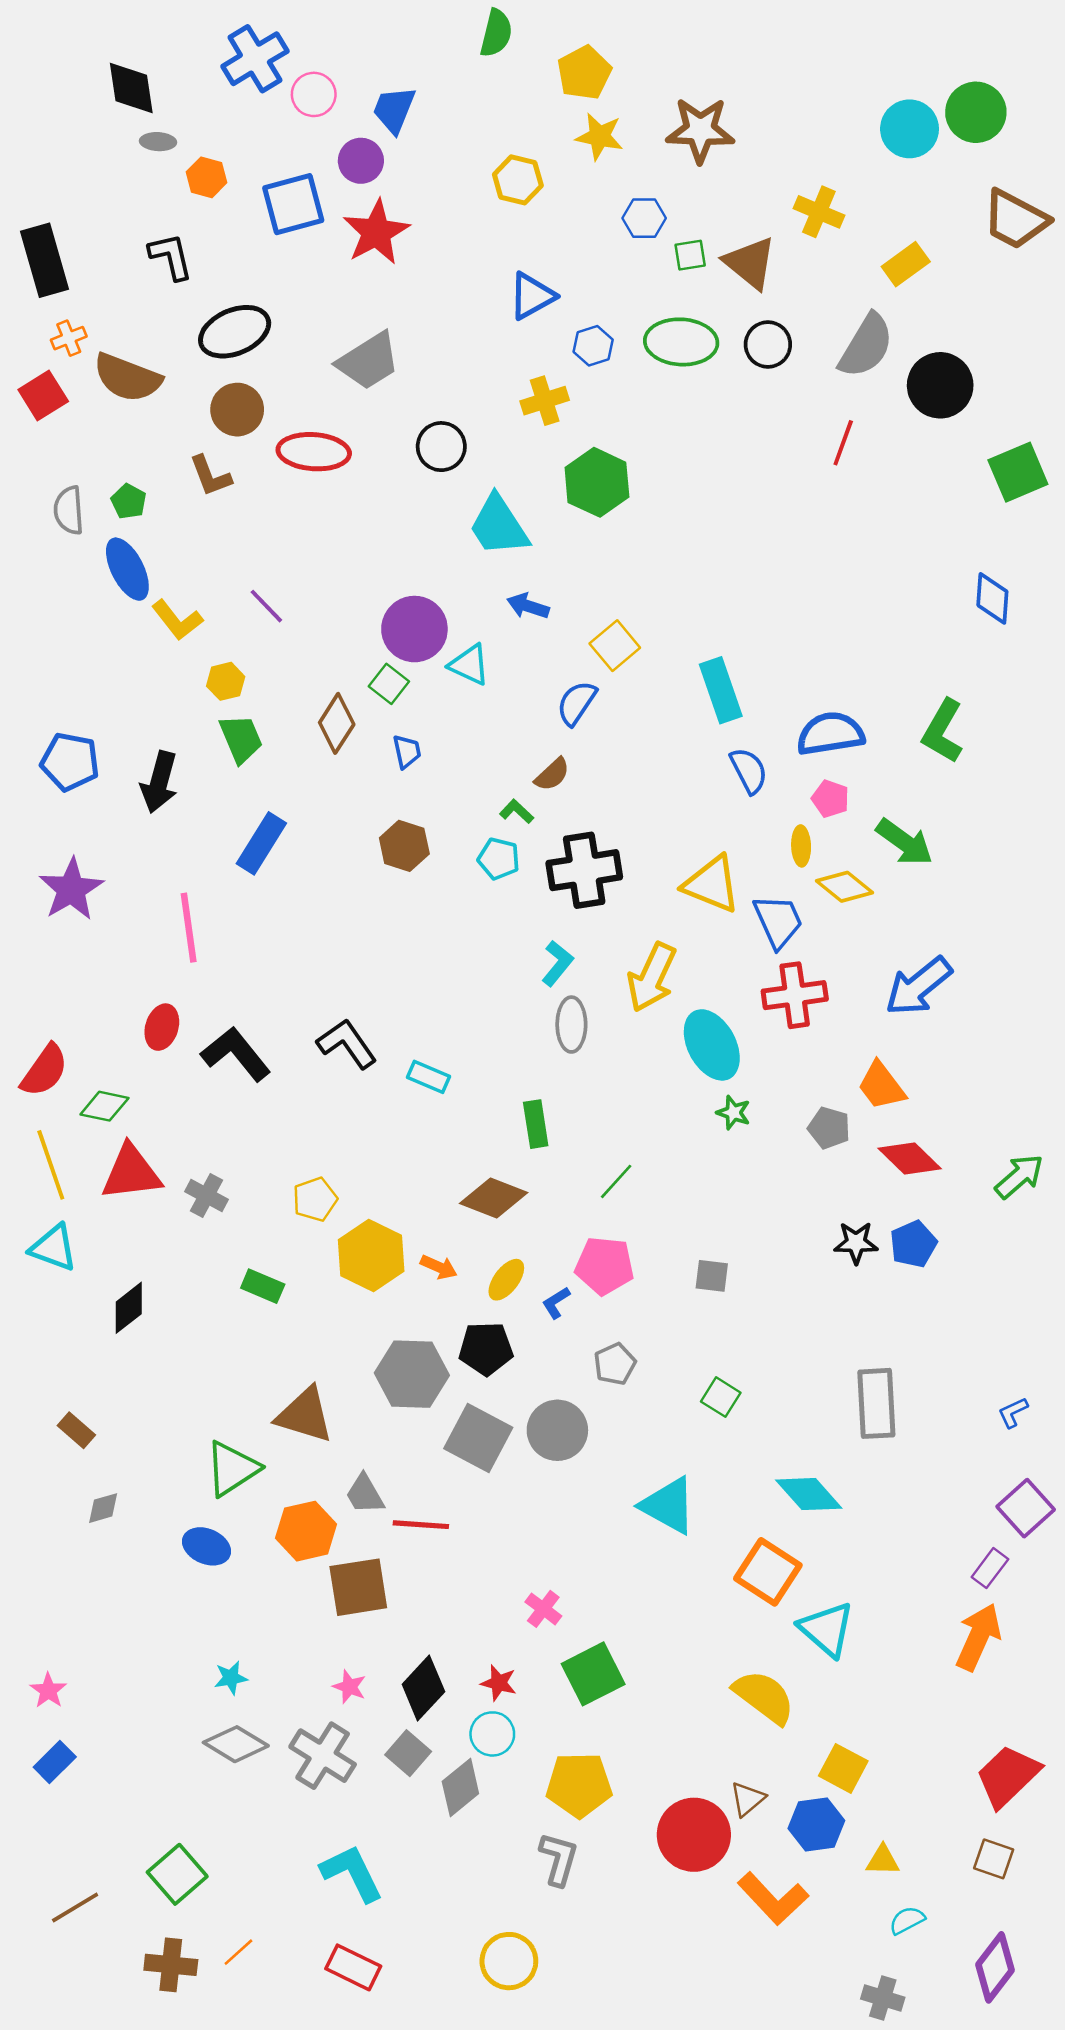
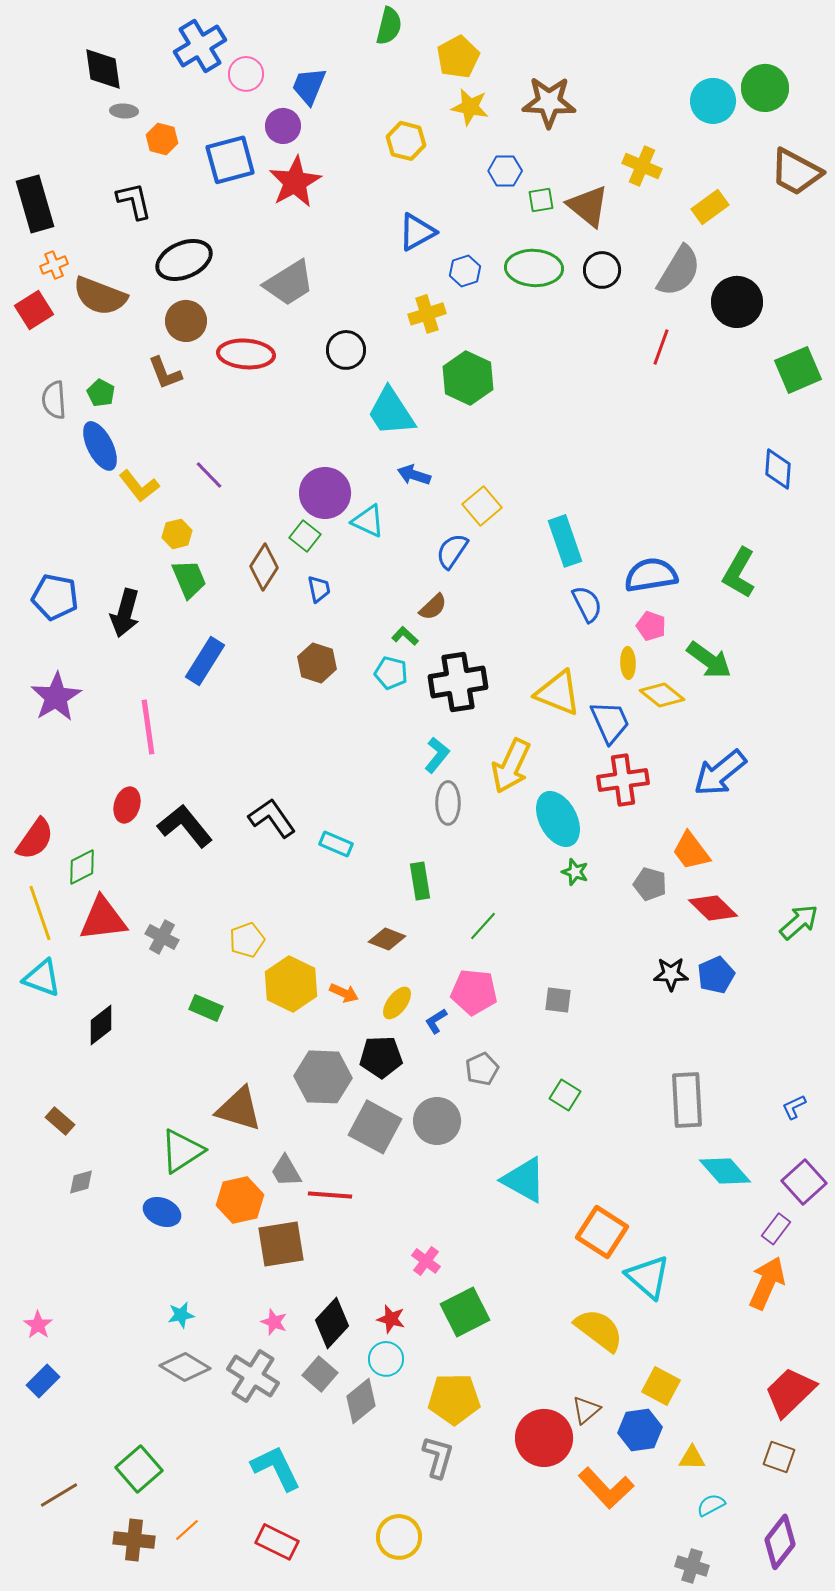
green diamond: (104, 1106) -> (82, 867), turned -39
brown diamond: (494, 1198) -> (387, 939), size x0.7
cyan diamond: (809, 1494) -> (725, 1171), moved

